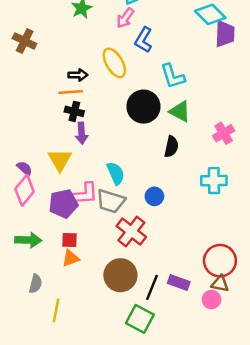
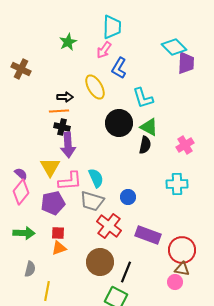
purple arrow: (82, 133) -> (68, 145), size x1.4
black semicircle: (171, 147) -> (145, 145), moved
pink L-shape: (84, 194) -> (70, 181), moved
purple rectangle: (179, 283) -> (148, 235), moved, size x1.4

